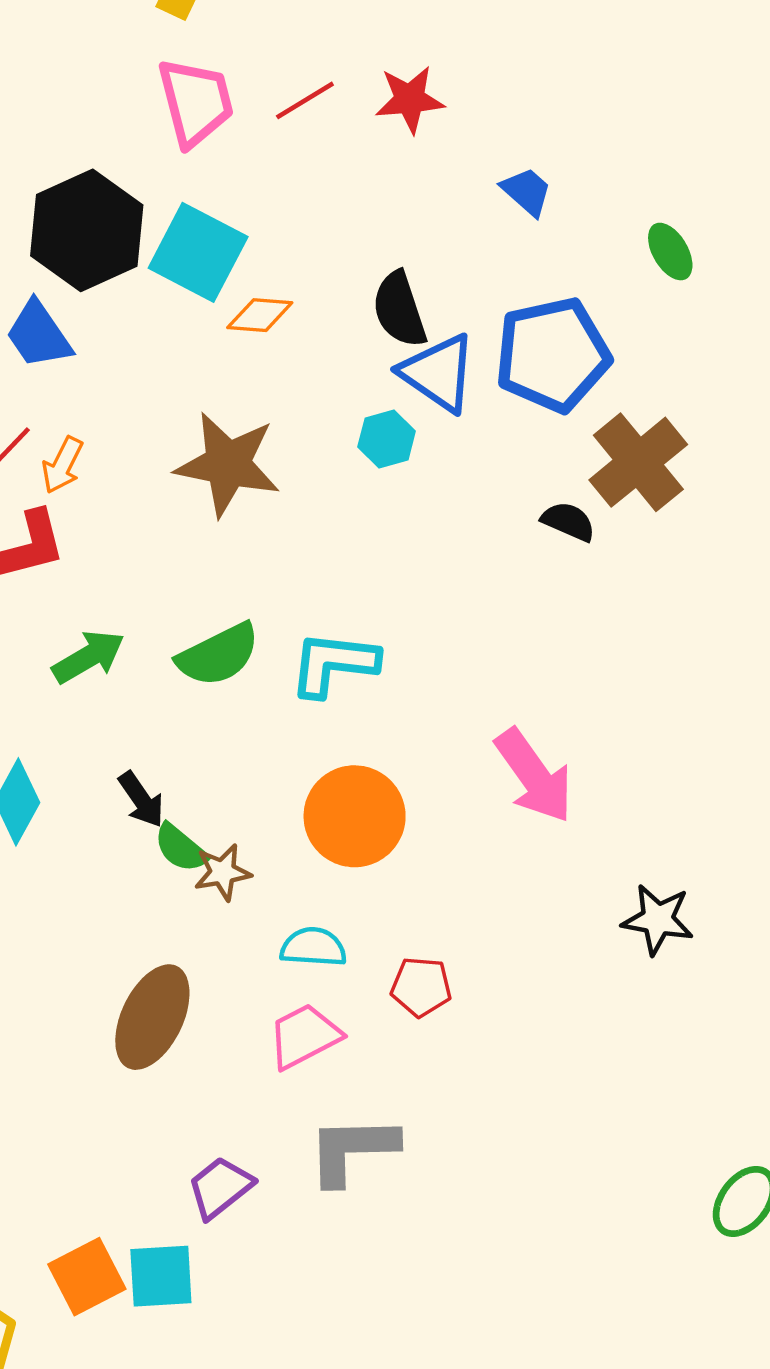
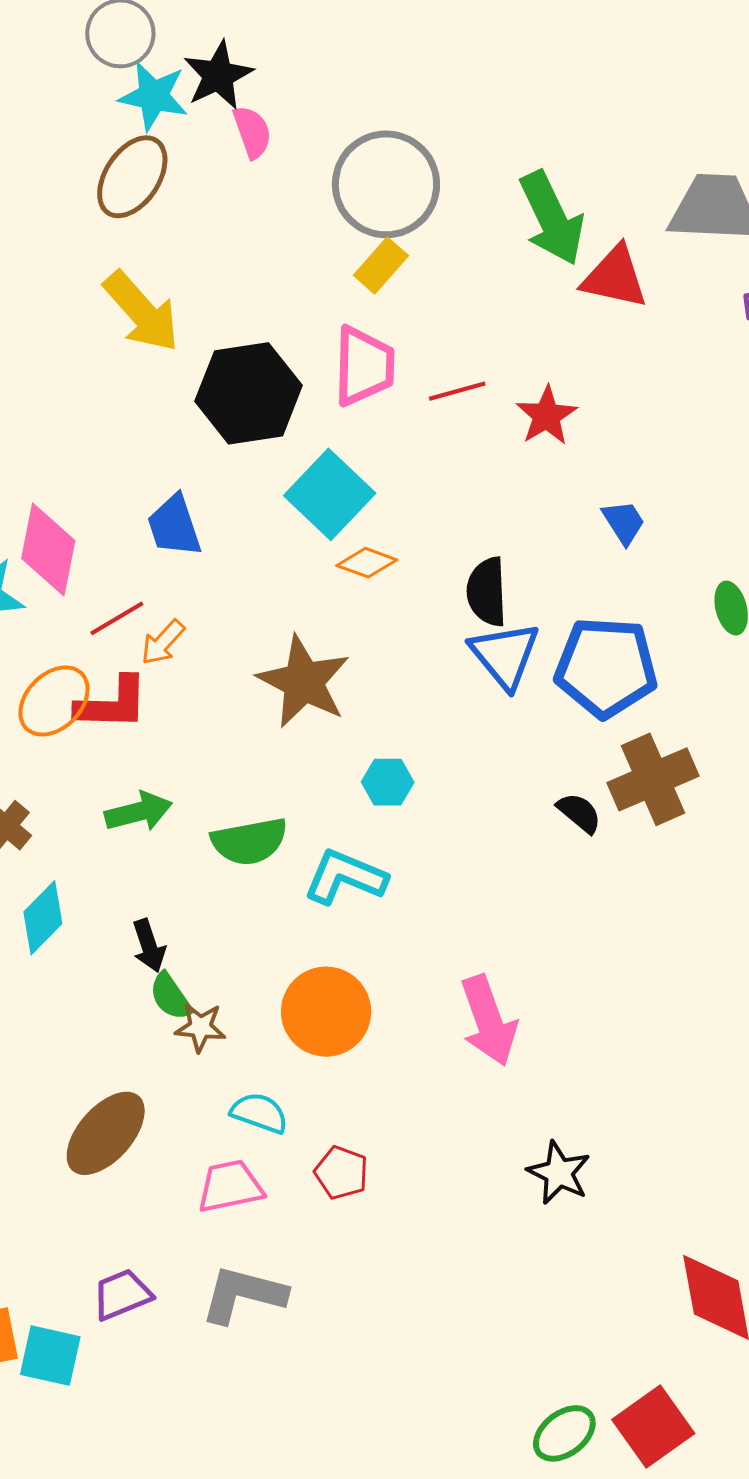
red star: (410, 99) -> (547, 416), turned 30
black hexagon: (87, 230) -> (249, 393), moved
cyan hexagon: (387, 439) -> (388, 782), moved

